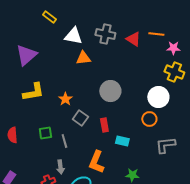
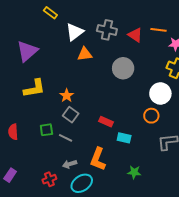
white triangle: (73, 36) -> (75, 32), turned -48
gray circle: (110, 91) -> (123, 68), moved
gray square: (80, 118) -> (71, 115), moved
red rectangle: (104, 125) -> (106, 122), turned -56
gray line: (64, 141) -> (66, 138), turned -48
gray arrow: (60, 167) -> (70, 164), moved, turned 80

